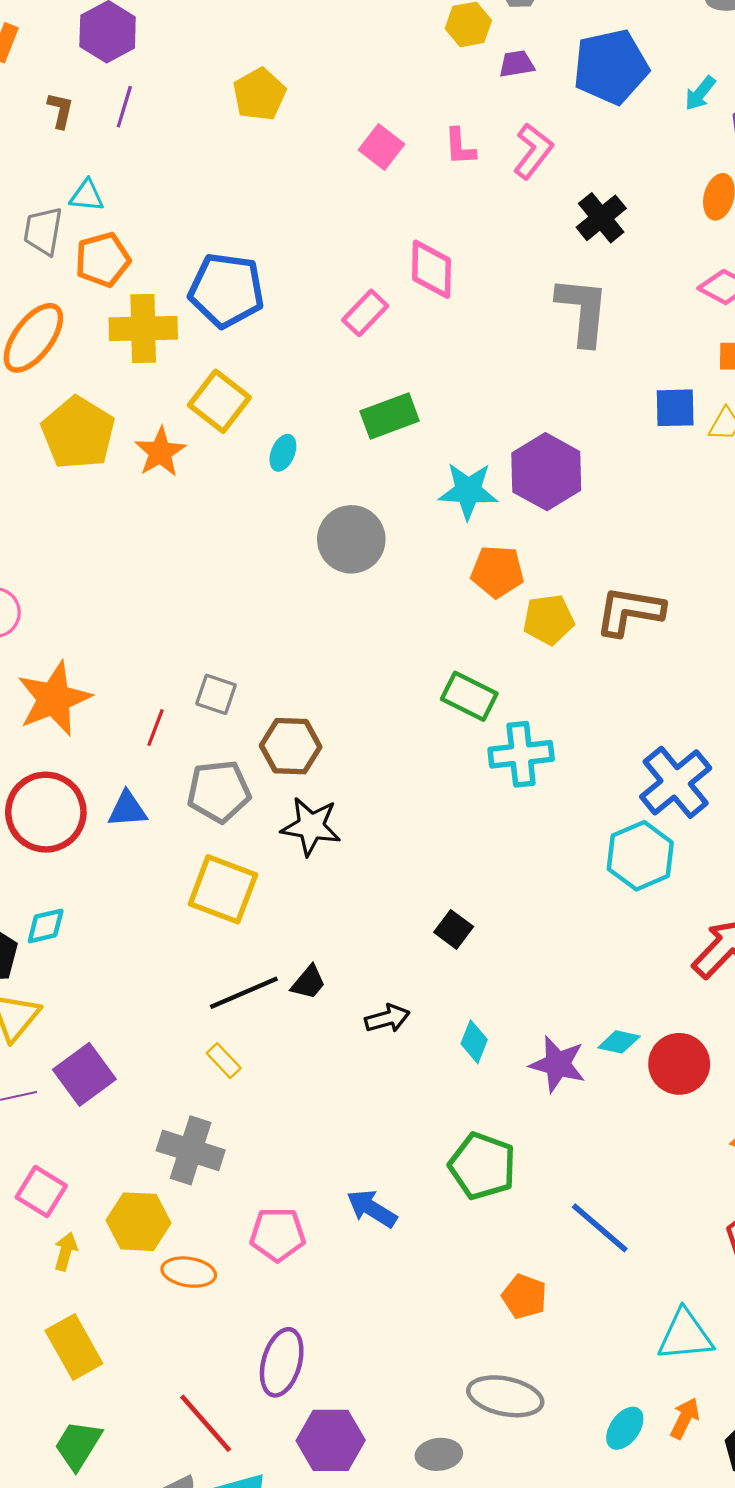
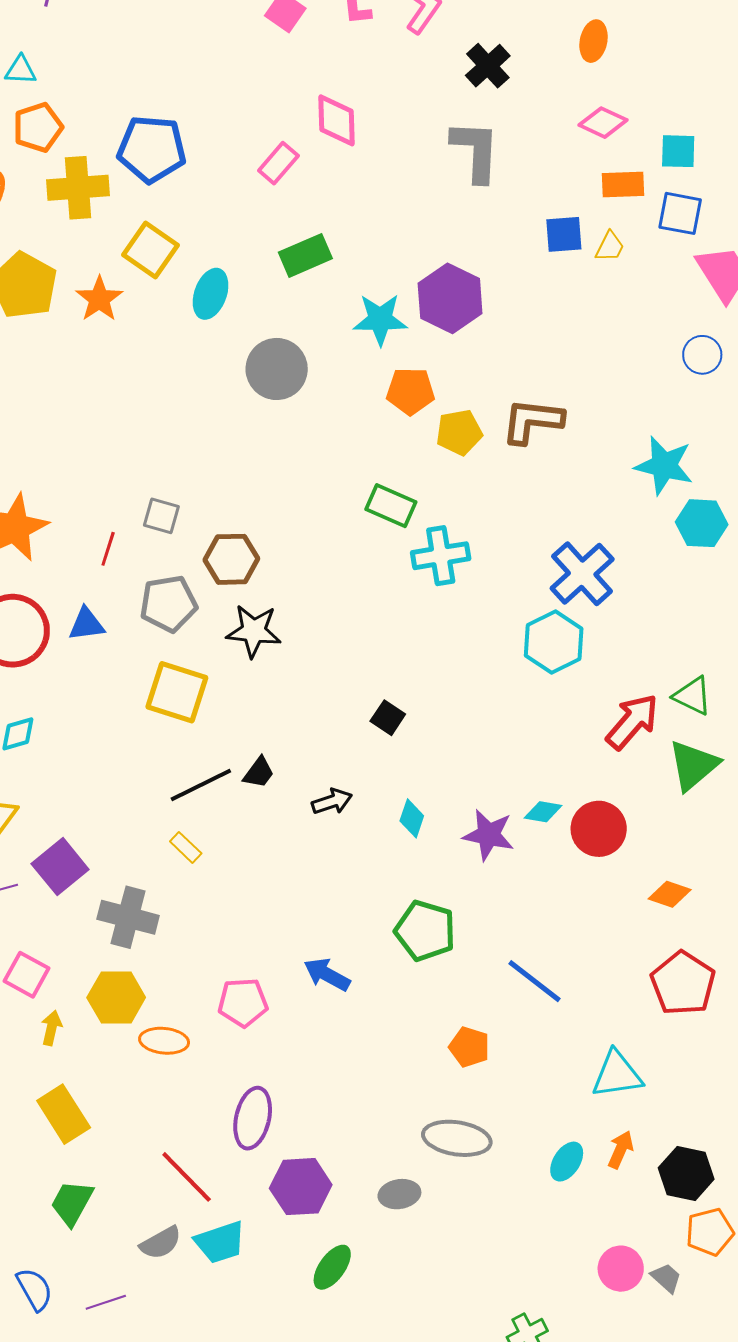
cyan ellipse: (283, 453) -> (211, 294), size x1.5
gray cross: (191, 1150) -> (128, 917), moved

